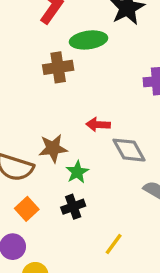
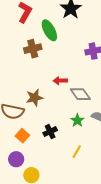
green ellipse: (88, 40) -> (49, 30), turned 75
green star: (77, 172) -> (77, 120), moved

